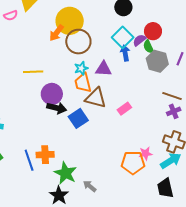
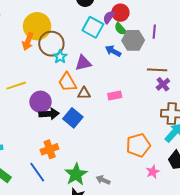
purple semicircle: (139, 40) -> (109, 17), moved
blue arrow: (125, 53) -> (113, 51), moved, turned -35
cyan star: (81, 68) -> (60, 57), moved
brown triangle: (96, 98) -> (84, 93), size x0.6
pink rectangle: (124, 109) -> (115, 95), turned 40
pink star: (146, 154) -> (153, 172), moved
orange cross: (45, 155) -> (50, 149), moved
green star: (65, 173) -> (76, 174), turned 30

